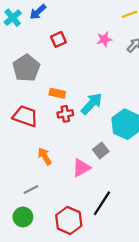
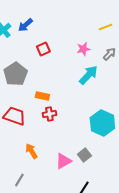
cyan arrow: (92, 104) -> (88, 75), moved
gray square: (101, 151) -> (84, 155), moved
gray line: (31, 189) -> (19, 180), turned -32

